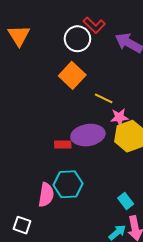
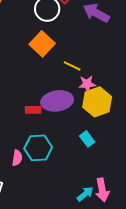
pink semicircle: (46, 195) -> (17, 158), size x0.7
cyan rectangle: (126, 201) -> (87, 139), moved

